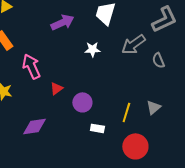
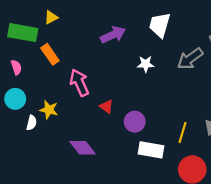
red triangle: (56, 88) -> (106, 106), turned -48
purple diamond: (34, 126) -> (83, 148), turned 60
white rectangle: (97, 128) -> (151, 150), size x1.6

